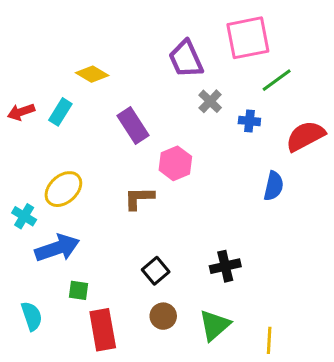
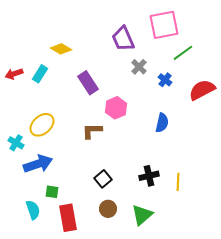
blue cross: (249, 121) -> (165, 80), turned 32
blue semicircle: (274, 186) -> (162, 123), moved
cyan semicircle: (32, 316) -> (33, 210), moved
yellow line: (269, 340) -> (178, 182), moved

